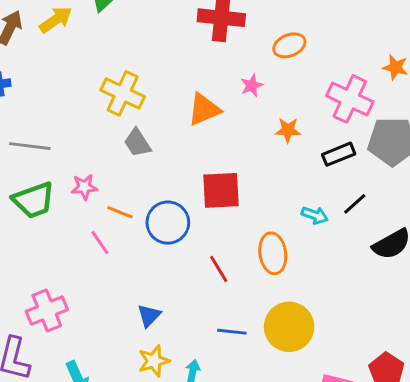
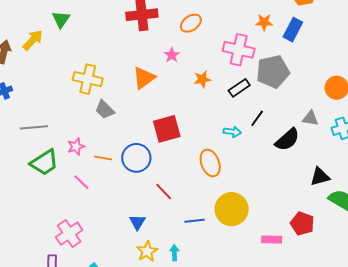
pink line: (100, 243) -> (81, 182), moved
red line: (219, 269) -> (164, 191), moved

